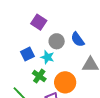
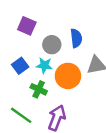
blue semicircle: (78, 39) -> (76, 38), turned -140
orange circle: (65, 82) -> (68, 76), moved

